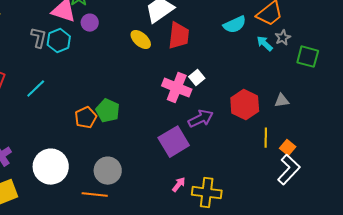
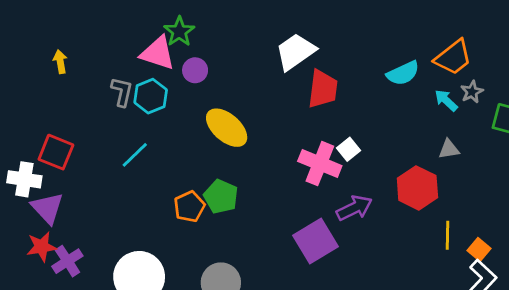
yellow ellipse: (141, 40) -> (227, 128), moved, size x1.4
cyan line: (36, 89) -> (135, 155), moved
gray triangle: (282, 101) -> (449, 149), moved

